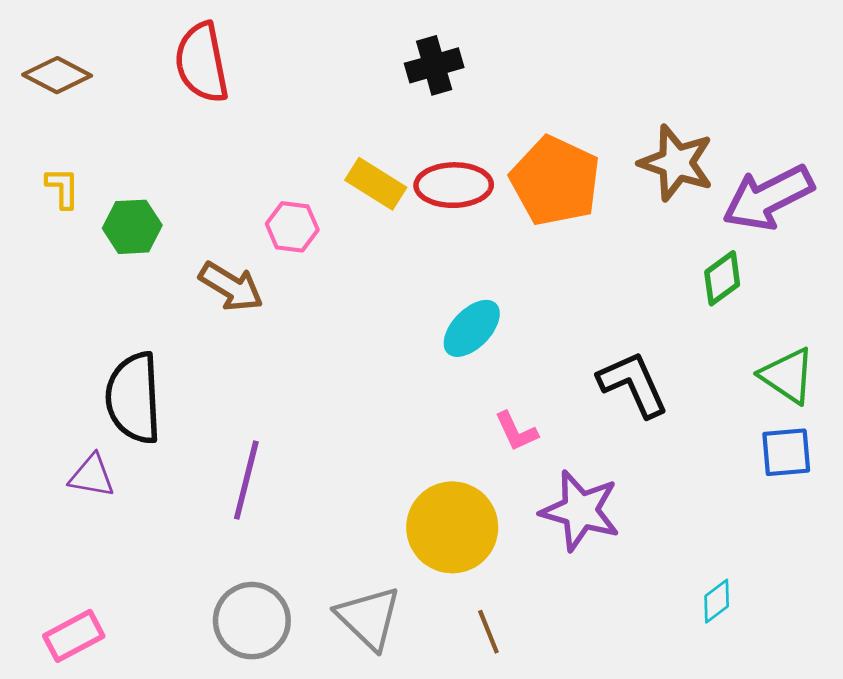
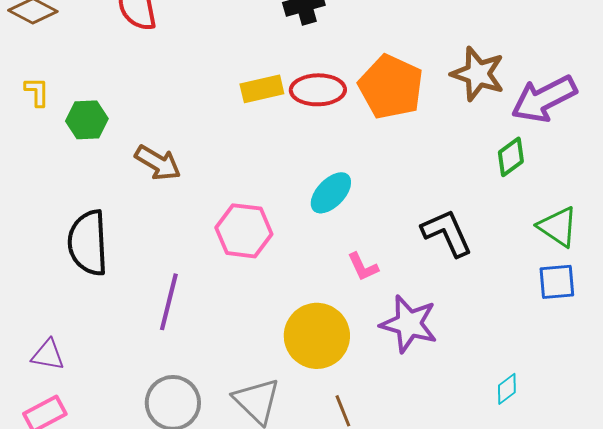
yellow rectangle: (376, 184) -> (262, 89), turned -45
pink hexagon: (292, 227) -> (244, 231), moved, size x1.5
purple triangle: (92, 476) -> (48, 355), moved

